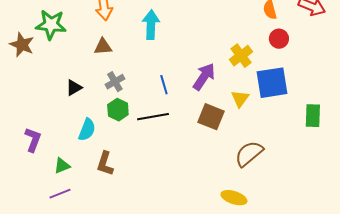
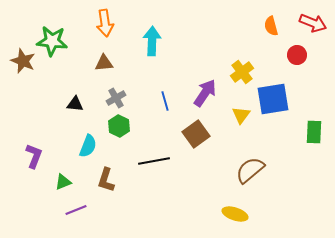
red circle: (279, 39) -> (297, 55), moved
black triangle: (74, 88) -> (75, 104), turned 36
black line: (153, 117) -> (154, 161), moved
brown square: (211, 117) -> (196, 134), moved, turned 32
purple line: (60, 194) -> (76, 210), moved

